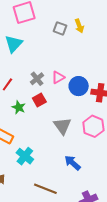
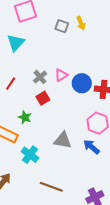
green star: (19, 107) -> (25, 117), moved
gray triangle: (62, 126) -> (63, 140), moved, turned -42
blue arrow: (73, 163) -> (91, 147), moved

